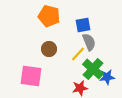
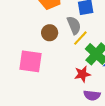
gray semicircle: (89, 42) -> (74, 25), moved

